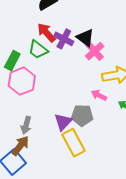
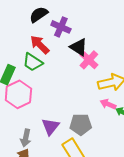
purple cross: (64, 39) -> (61, 27), moved
pink arrow: (99, 95) -> (108, 104), moved
purple triangle: (63, 122) -> (50, 127), moved

